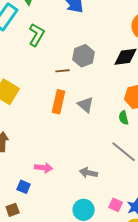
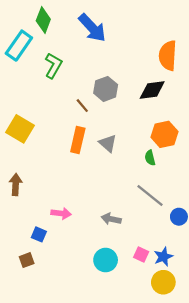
brown line: (63, 71) -> (82, 106), turned 56

